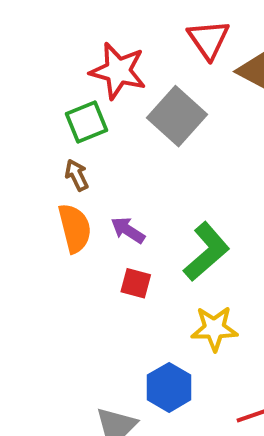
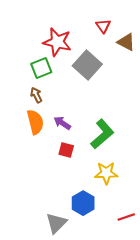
red triangle: (208, 39) -> (103, 26), size x0.7

